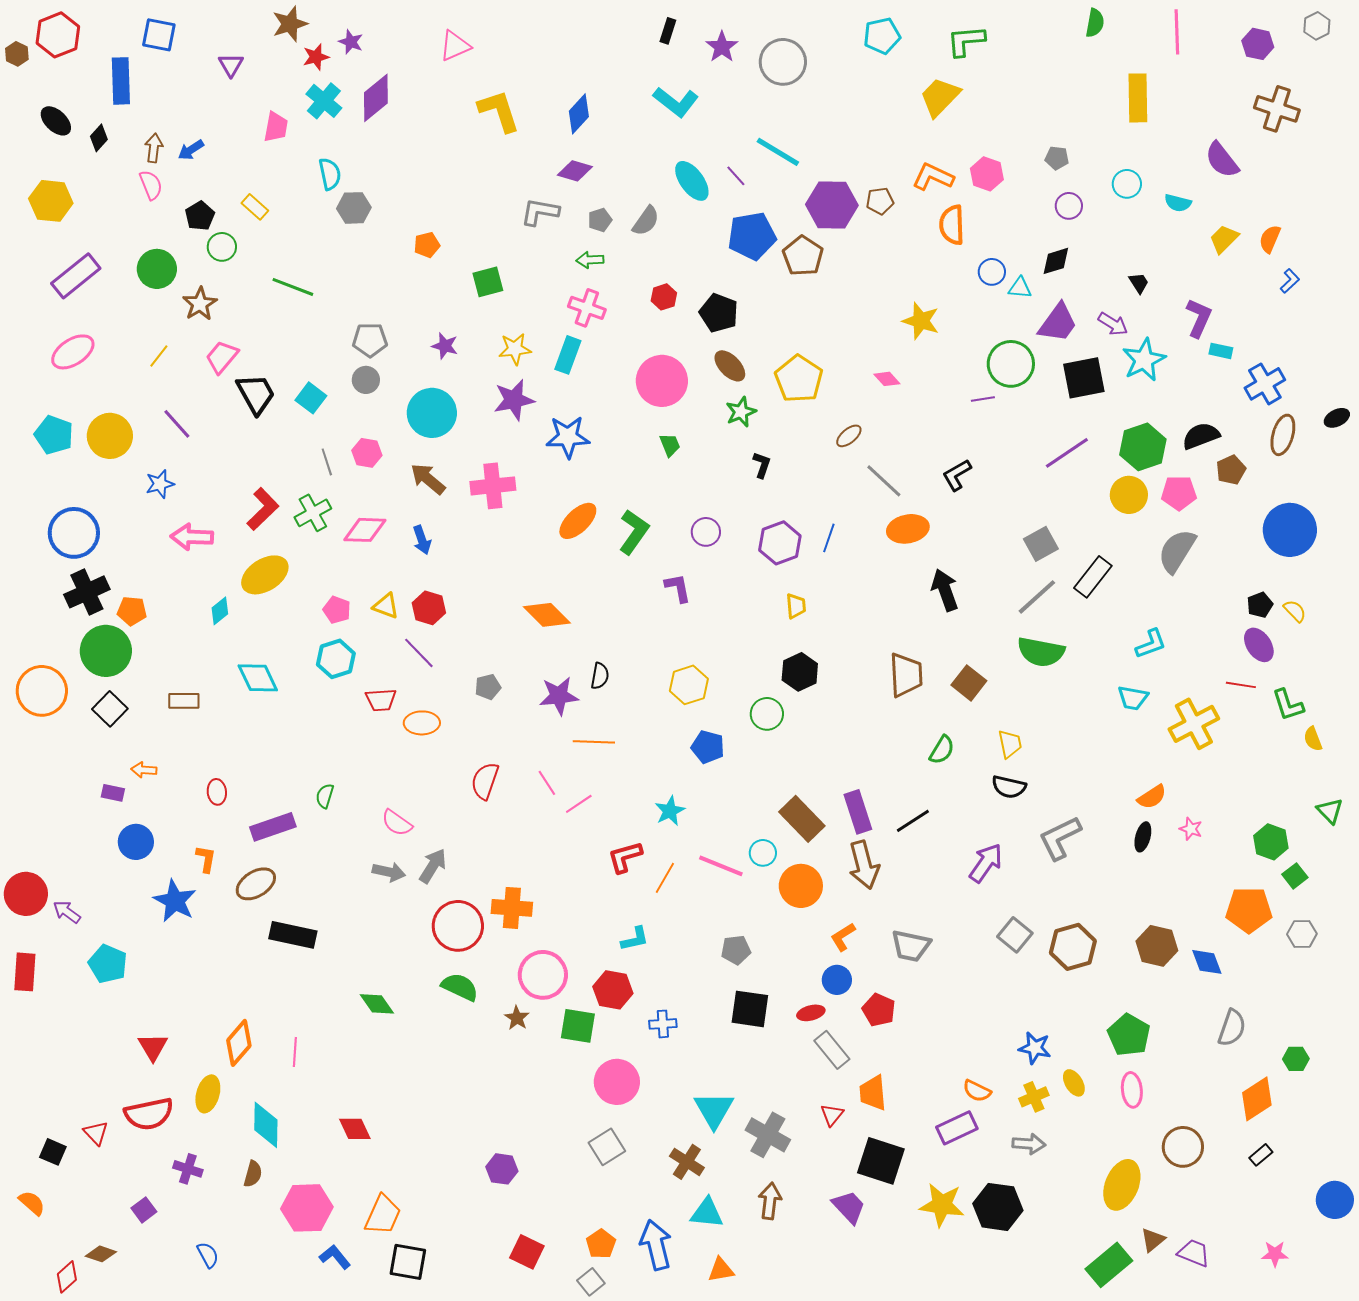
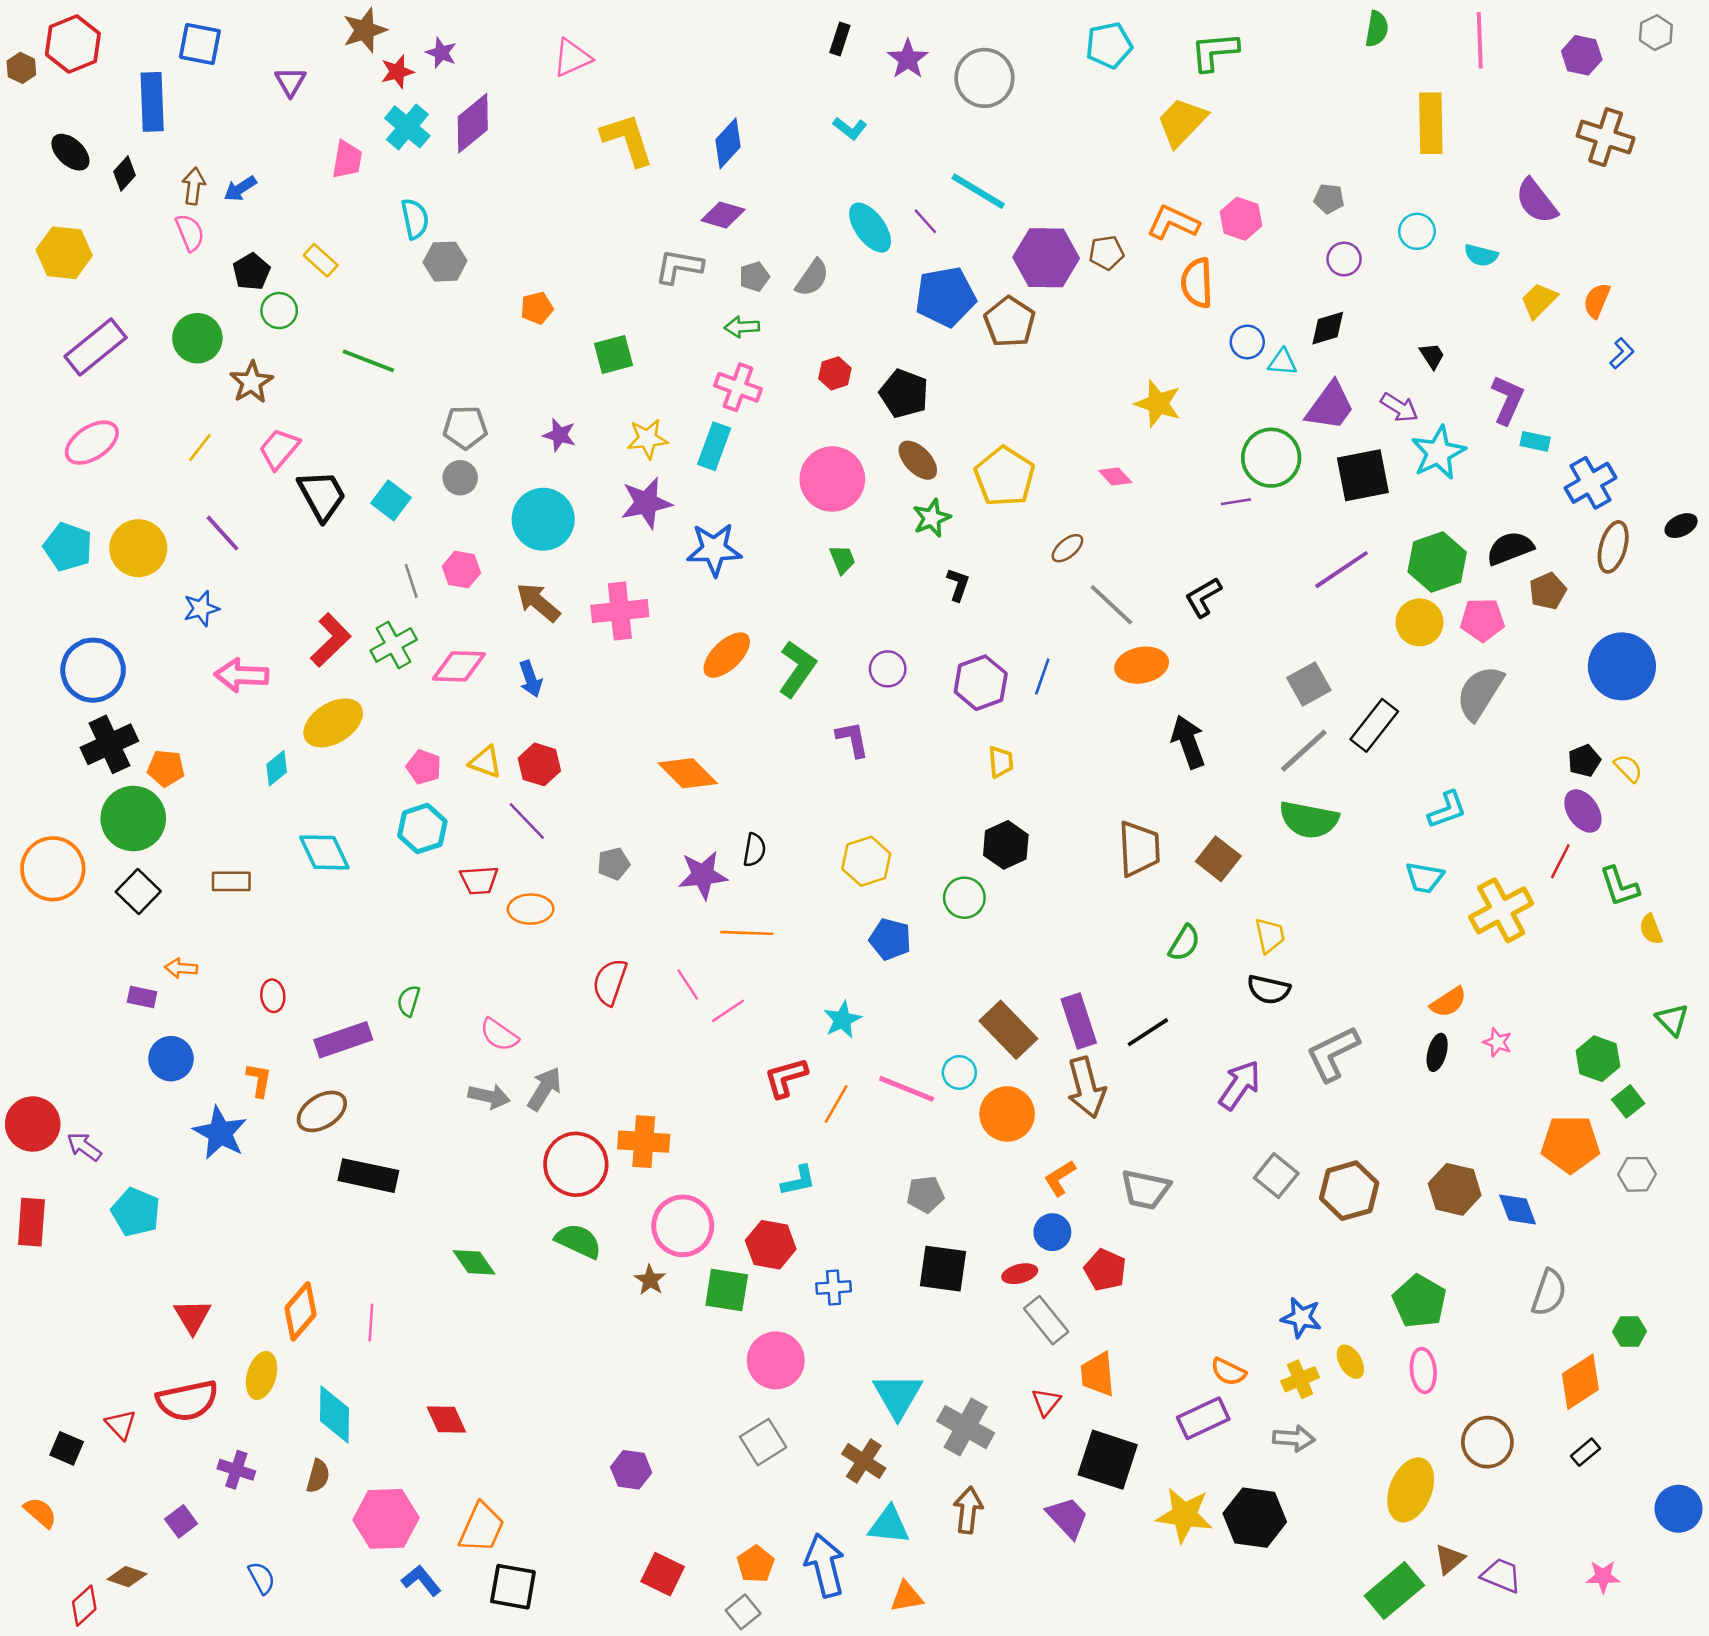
cyan L-shape: (676, 102) -> (850, 128), size x0.6
red line: (1241, 685) -> (1560, 861), turned -72

